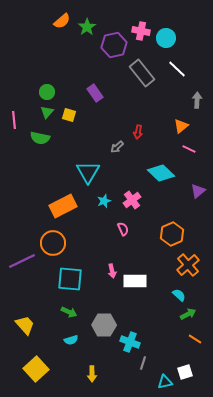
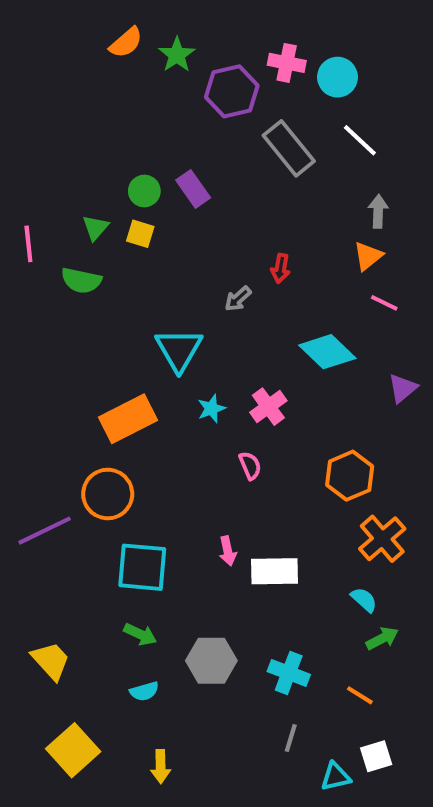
green circle: (47, 92) -> (144, 191), moved
gray arrow: (197, 100) -> (378, 211), moved
orange line: (195, 339) -> (360, 695), moved
cyan cross: (130, 342) -> (289, 673), moved
yellow arrow: (92, 374) -> (161, 766), moved

